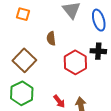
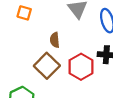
brown square: (24, 60) -> (47, 66), moved

